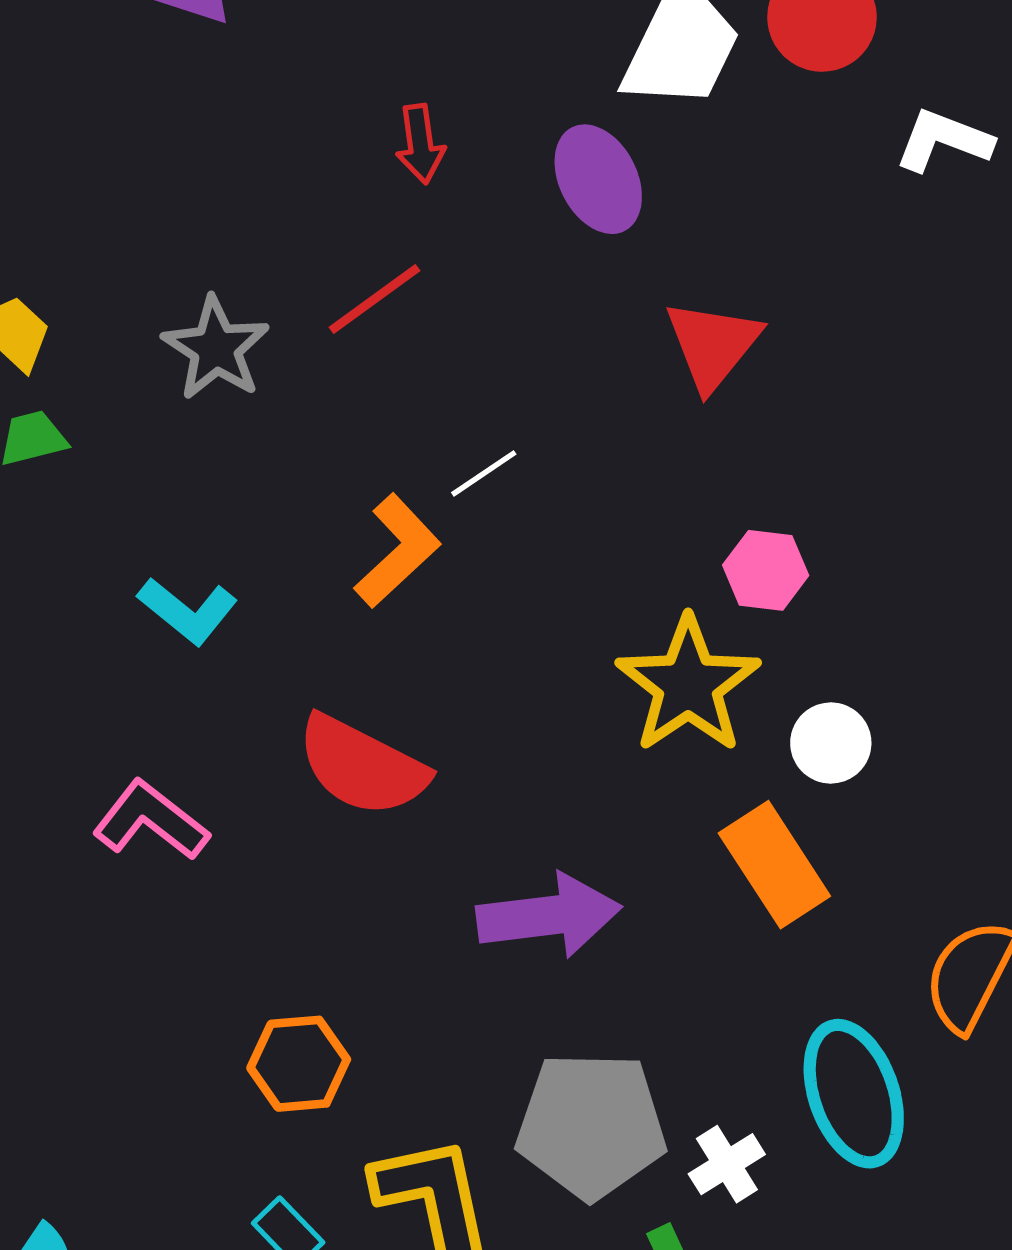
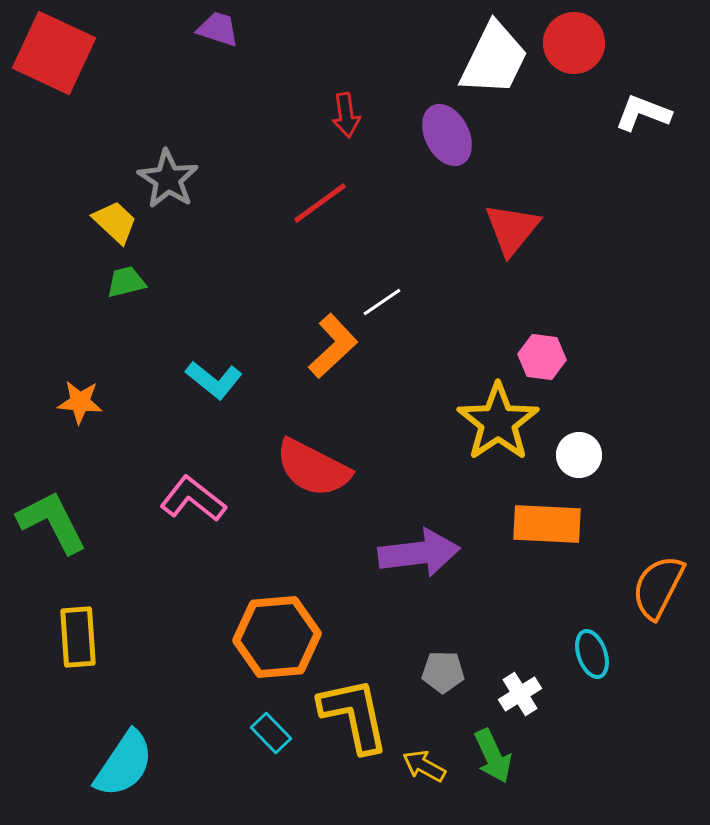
gray star: (216, 348) -> (168, 179), moved
orange rectangle: (774, 865) -> (547, 524), turned -54
orange hexagon: (299, 1064) -> (277, 637), size x1.5
cyan ellipse: (854, 1094) -> (592, 654), size x0.6
gray pentagon: (591, 1125) -> (443, 672), size x0.5

